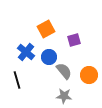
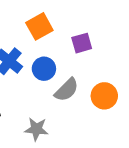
gray semicircle: (64, 71) -> (67, 90), turned 84
gray star: (64, 96) -> (36, 129), moved

